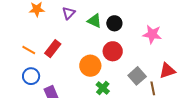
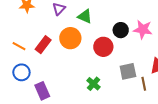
black circle: (114, 23) -> (121, 30), moved
orange circle: (90, 66) -> (70, 38), moved
gray square: (137, 76) -> (128, 71), turned 30

